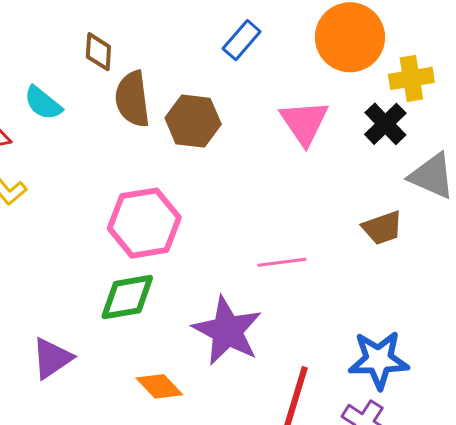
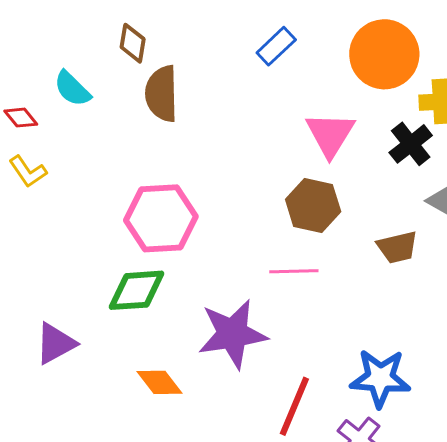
brown hexagon: (193, 121) -> (313, 206), moved
purple star: (227, 331) -> (233, 334), turned 30

